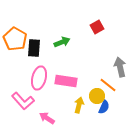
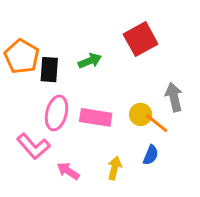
red square: (97, 27) -> (141, 39), size x1.6
yellow circle: (97, 96) -> (141, 114), moved
yellow arrow: (79, 105) -> (114, 168), moved

